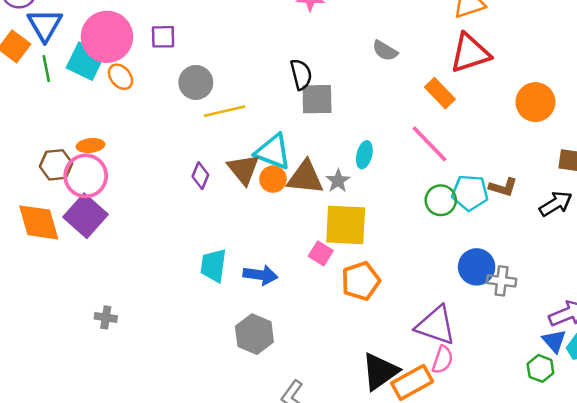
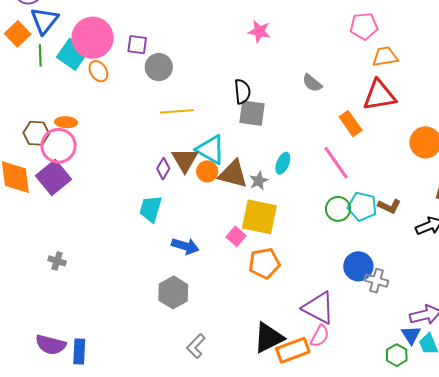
gray circle: (196, 82) -> (159, 67), moved
purple diamond: (200, 176) -> (163, 169), moved
cyan trapezoid: (213, 265) -> (151, 209), moved

